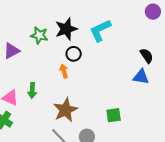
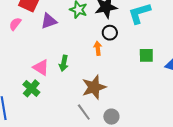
green square: (114, 115) -> (146, 55), moved

